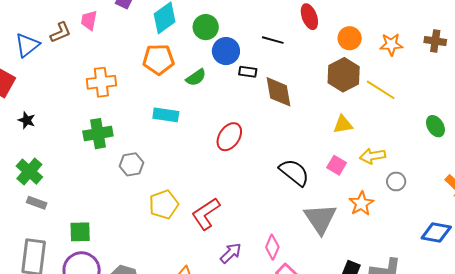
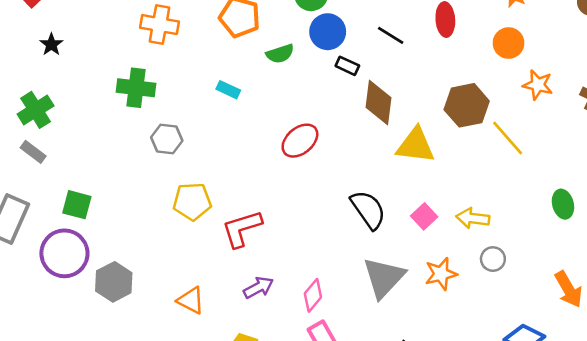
orange circle: (350, 38) -> (509, 43), moved
cyan rectangle: (166, 115) -> (228, 90), size x0.7
yellow triangle: (343, 125) -> (416, 145), moved, size x1.5

